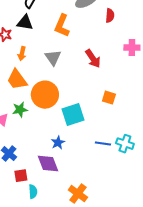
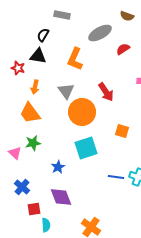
red semicircle: (110, 16) -> (123, 49), turned -128
orange circle: (45, 95) -> (82, 112), moved
blue star: (58, 143) -> (58, 167), moved

